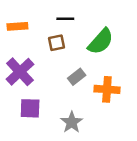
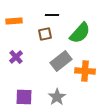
purple cross: (20, 72) -> (16, 57), size x0.6
gray rectangle: (77, 77) -> (61, 61), size x1.5
purple square: (30, 108) -> (24, 97), moved

